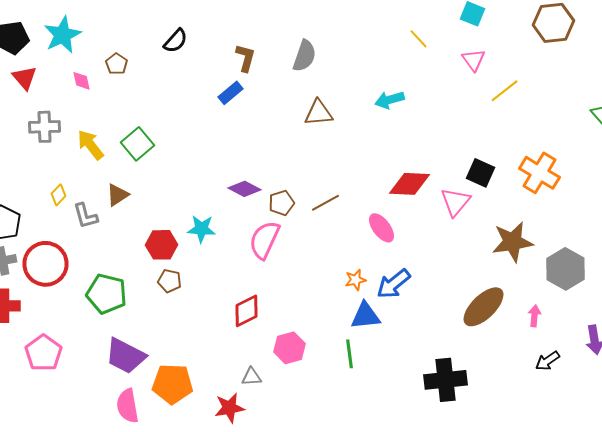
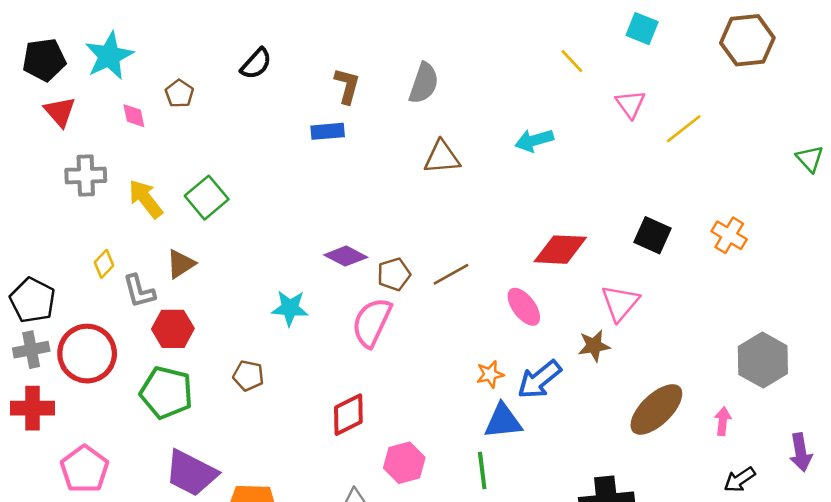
pink triangle: (474, 60) -> (630, 104), moved
blue rectangle: (230, 93) -> (328, 131), turned 35
orange cross: (540, 173) -> (729, 235), size x0.7
pink triangle: (456, 202) -> (620, 303), moved
brown star: (512, 242) -> (594, 346), moved, size x0.6
red hexagon: (162, 245) -> (173, 329), moved

